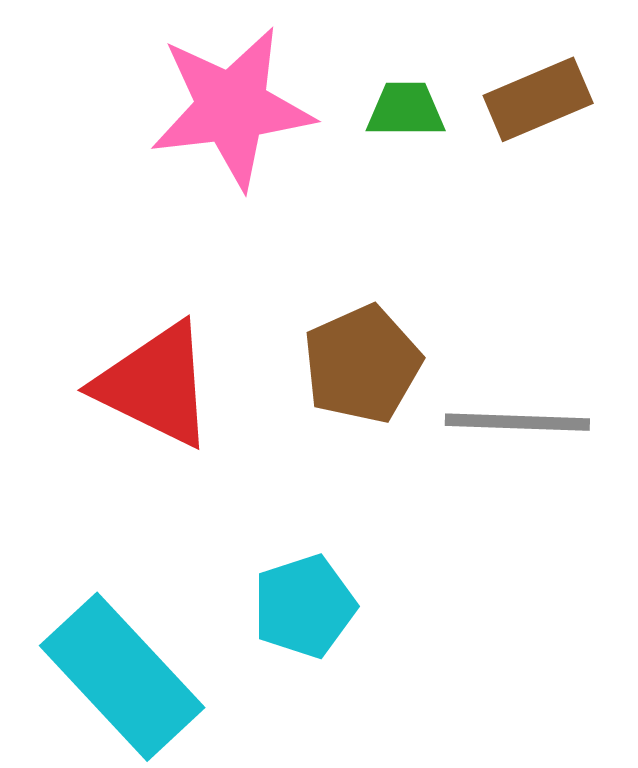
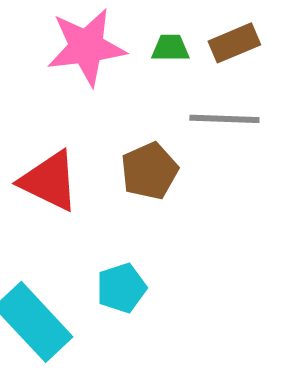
gray line: (517, 422) -> (224, 119), moved

